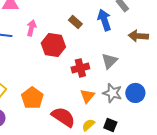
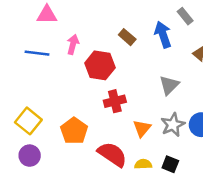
red cross: (80, 68) -> (115, 101), moved
gray star: (112, 93) -> (173, 125), turned 30
yellow semicircle: (88, 125) -> (143, 164), turned 40

